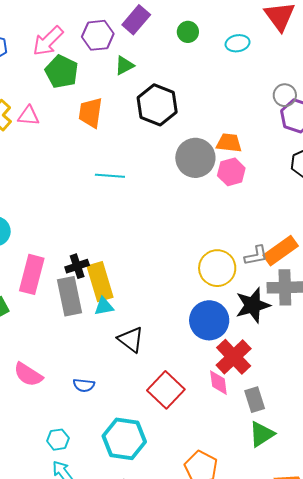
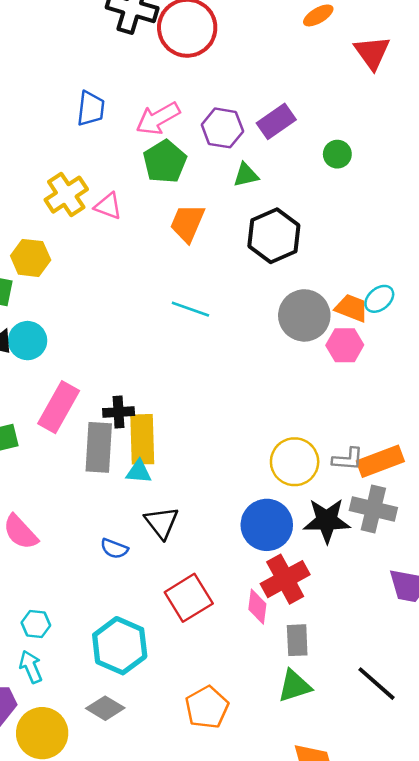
cyan ellipse: (238, 43) -> (379, 299), moved, turned -45
blue semicircle: (84, 385) -> (114, 549), moved

